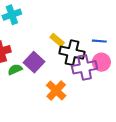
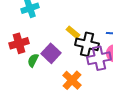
green semicircle: (15, 69) -> (33, 60), turned -40

